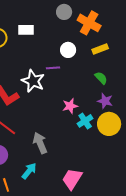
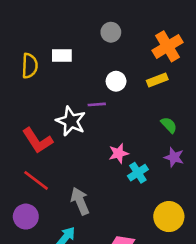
orange cross: (89, 23) -> (168, 46), moved, turned 30
green semicircle: (101, 78) -> (169, 125), moved
purple star: (105, 101) -> (174, 157), moved
yellow circle: (109, 124) -> (169, 217), moved

